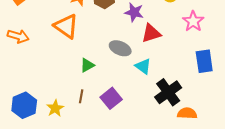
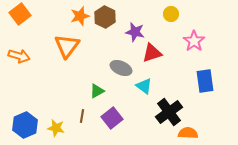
orange triangle: (66, 26) -> (67, 46), turned 32
green triangle: (87, 65) -> (97, 91), moved
yellow star: (55, 108) -> (56, 128), turned -30

